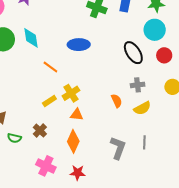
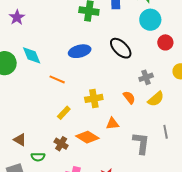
black ellipse: (133, 53) -> (121, 48), moved
yellow cross: (71, 93) -> (94, 98), moved, turned 36
orange triangle: (77, 115) -> (112, 124), moved
orange diamond: (73, 141) -> (87, 137), moved, turned -70

